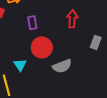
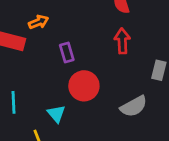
gray semicircle: (62, 66) -> (134, 106), moved

